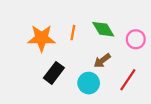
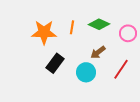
green diamond: (103, 29) -> (99, 24), turned -35

